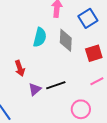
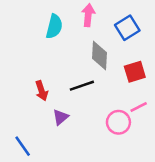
cyan semicircle: (40, 37) -> (54, 26), moved
black line: (56, 85) -> (82, 86), moved
pink circle: (81, 109) -> (118, 122), moved

